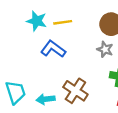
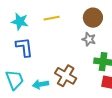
cyan star: (37, 21) -> (20, 22), moved
blue L-shape: (53, 49) -> (24, 47), moved, turned 50

